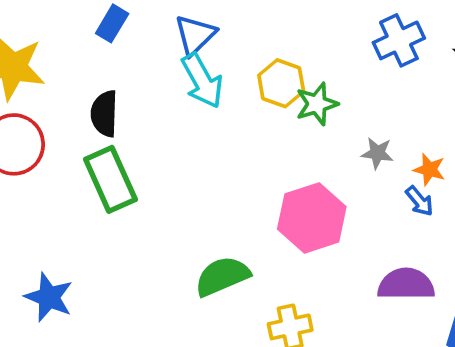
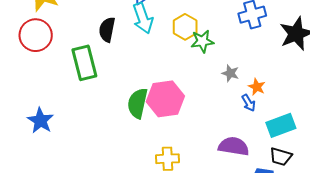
black semicircle: (104, 114) -> (107, 30), moved
pink hexagon: (312, 218) -> (165, 99), moved
green semicircle: (222, 276) -> (138, 103), moved, turned -64

